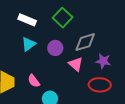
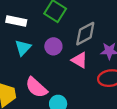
pink semicircle: (34, 81) -> (36, 87), size x1.5

